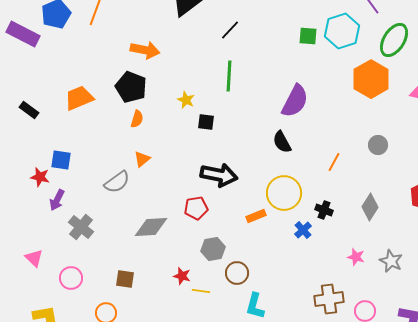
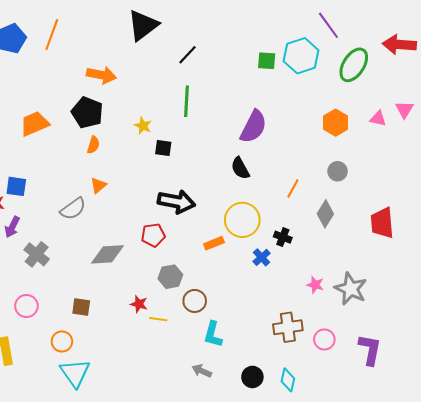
orange hexagon: (371, 79) -> (336, 123), moved, size x0.7
gray diamond: (370, 207) -> (325, 214), moved
gray star: (391, 261) -> (351, 289), size x1.4

